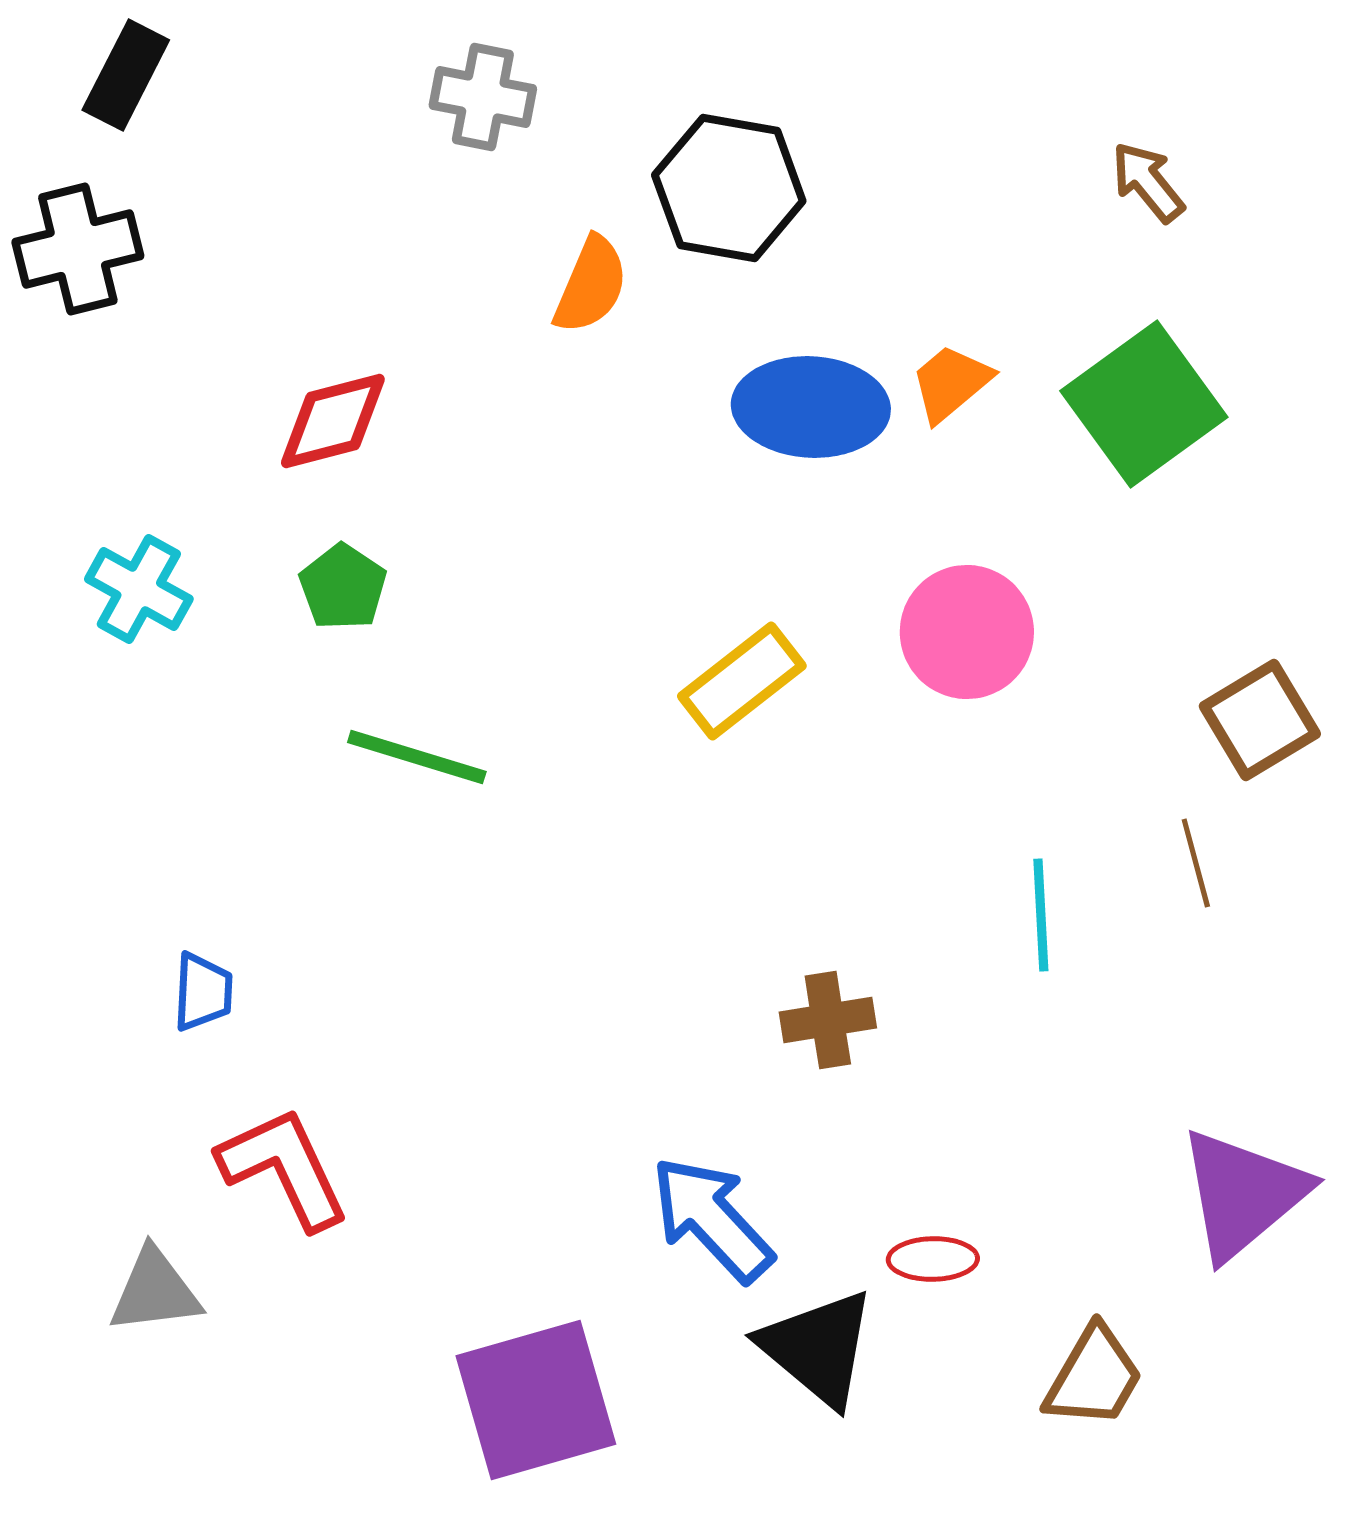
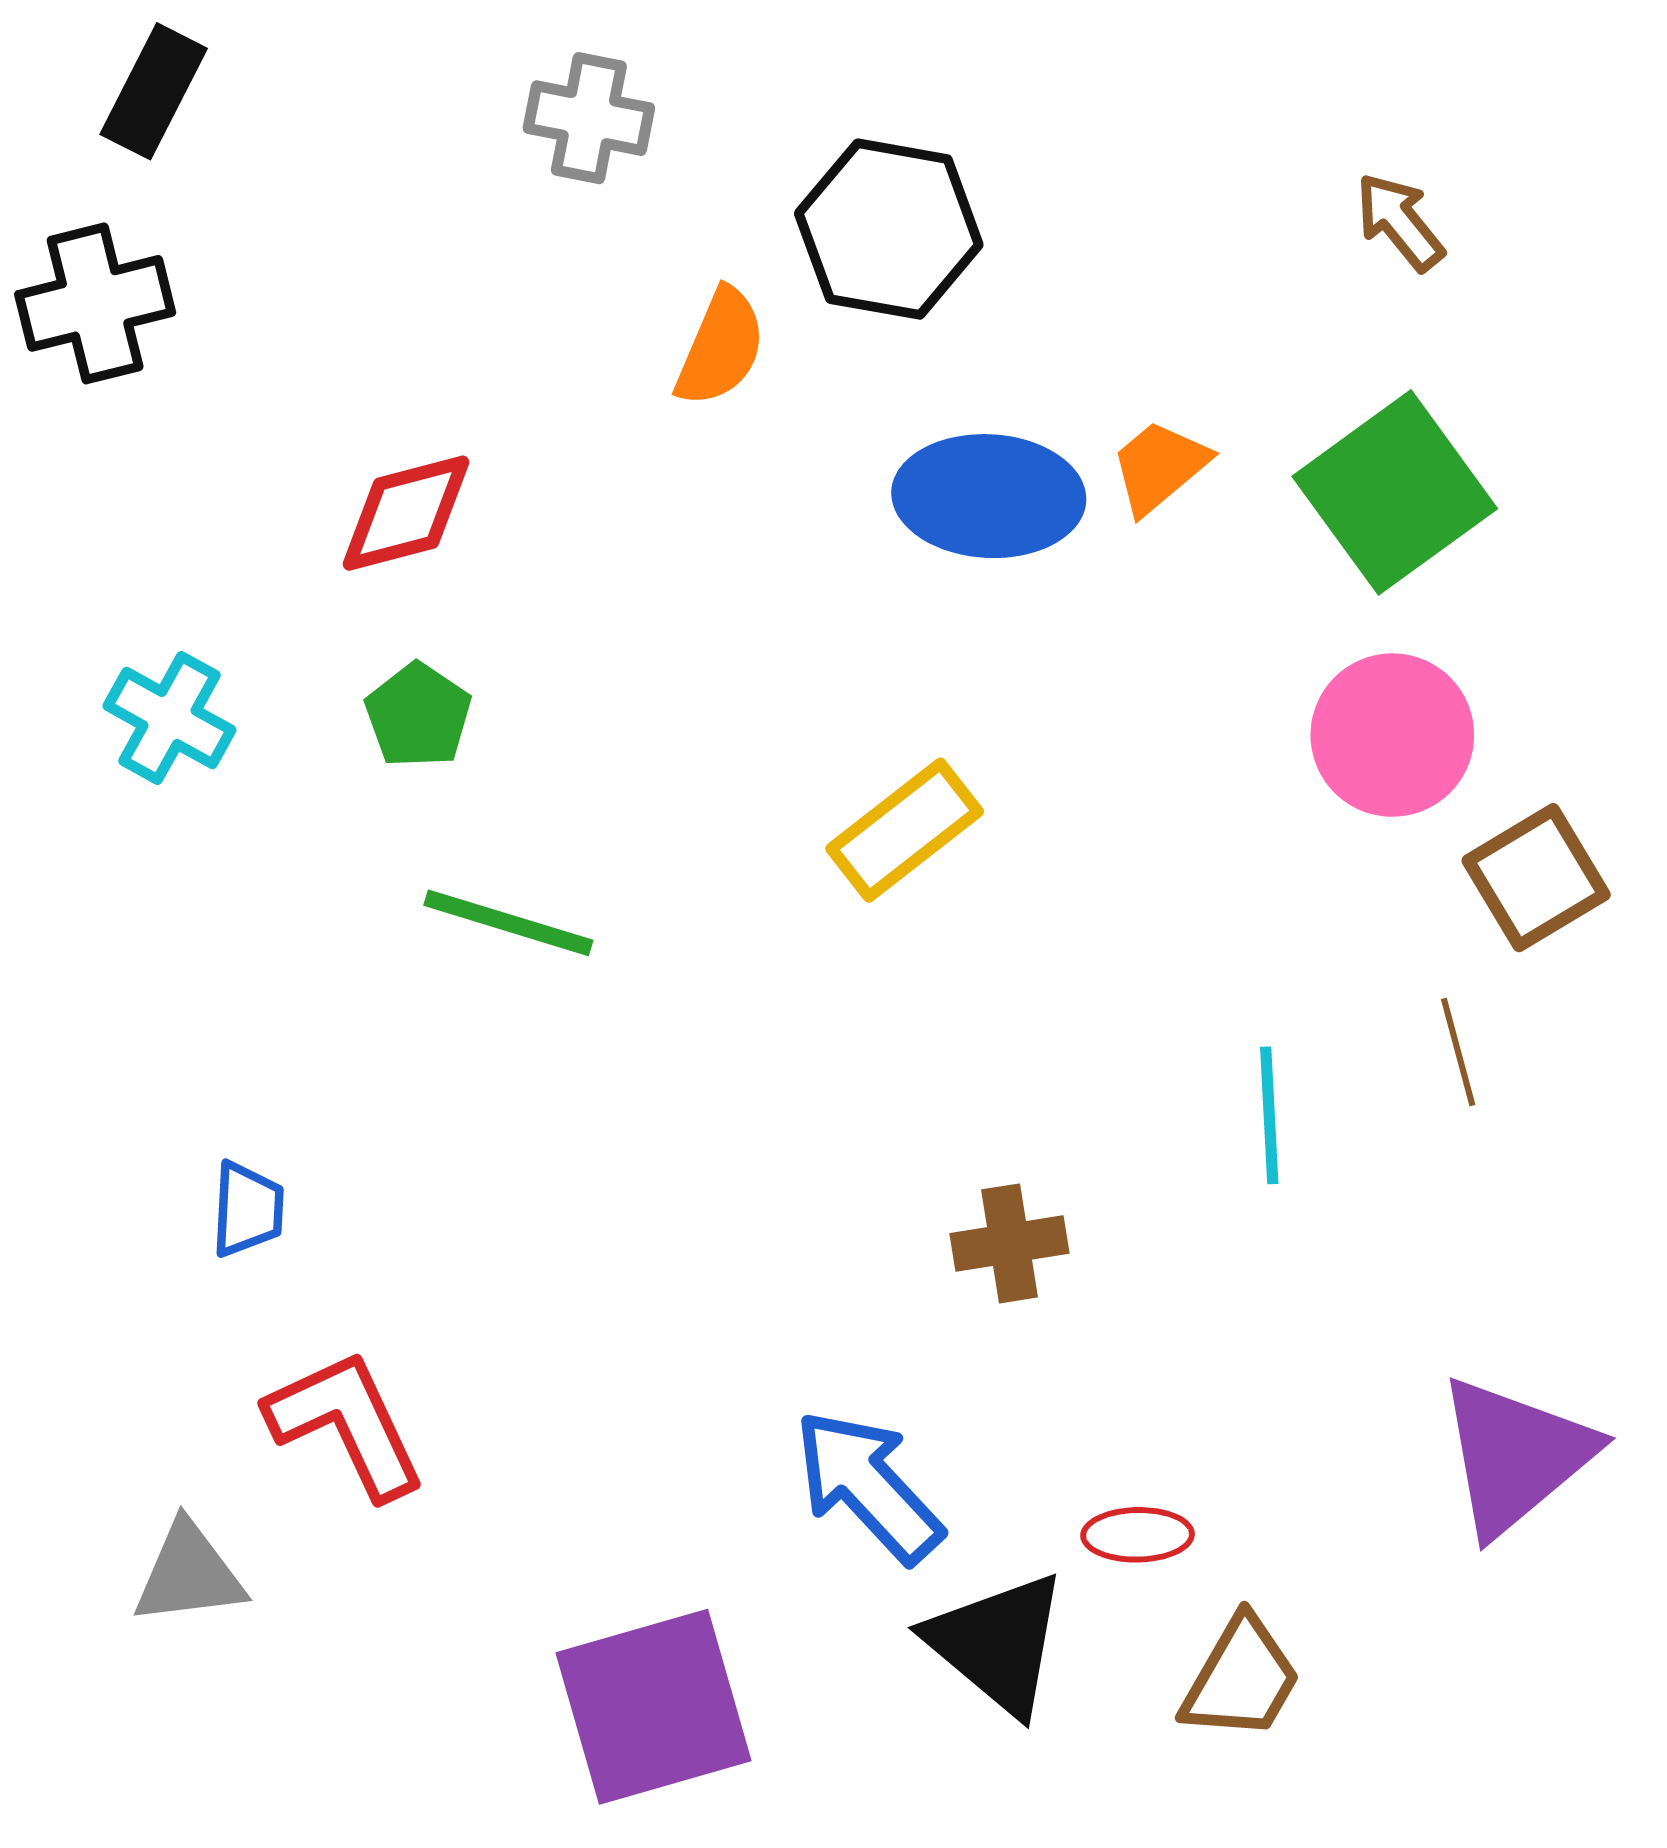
pink circle: (967, 632) -> (1392, 735), moved
brown trapezoid: (1094, 1377) -> (1241, 1679), moved

